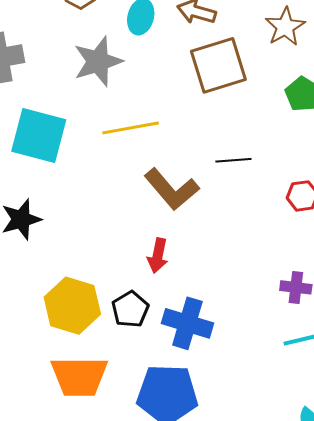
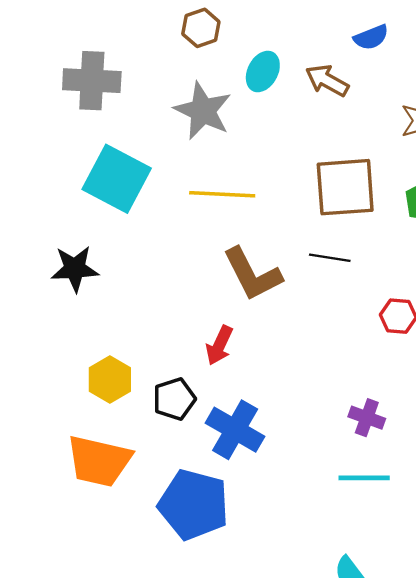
gray star: (98, 61) -> (203, 111), turned 30
brown square: (218, 65) -> (345, 187), moved
yellow hexagon: (72, 306) -> (110, 379), size x0.7

